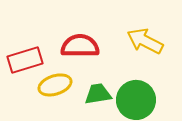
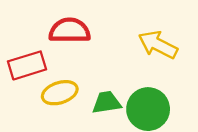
red semicircle: (80, 46) -> (70, 31), moved

